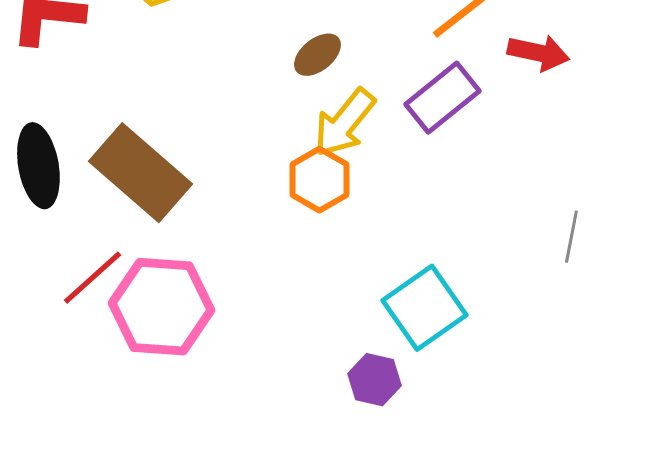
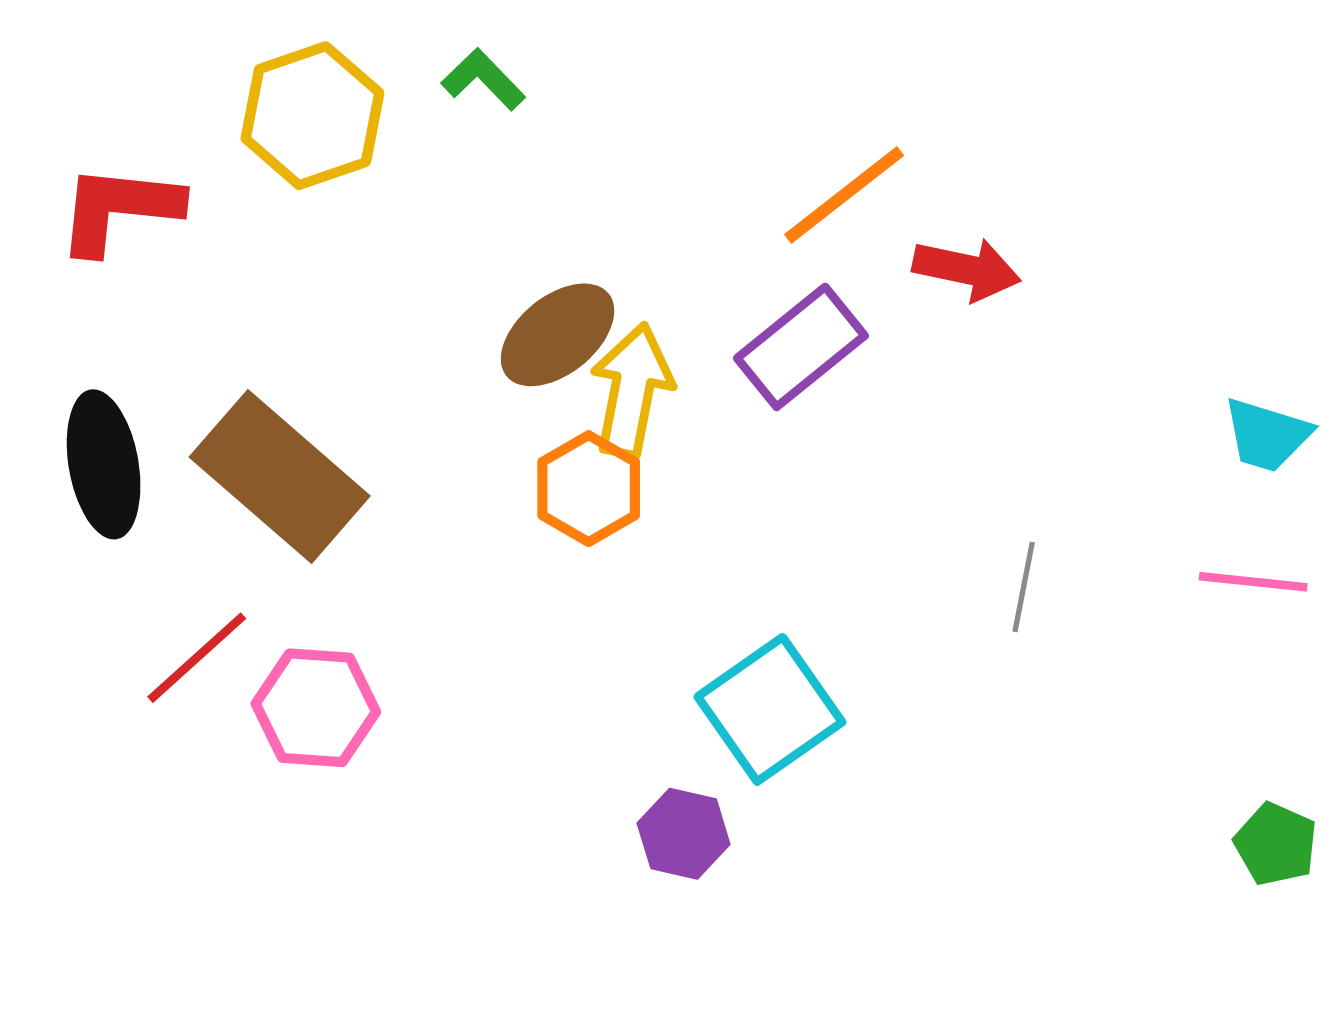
brown ellipse: (317, 55) -> (558, 335), moved, size x1.4
yellow arrow: (344, 123) -> (632, 390), turned 152
pink hexagon: (161, 307) -> (316, 708), size x0.7

